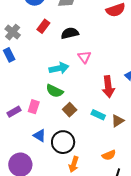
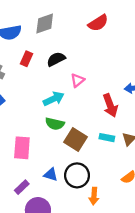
pink triangle: (84, 57) -> (77, 80), turned 40
pink rectangle: (34, 107) -> (22, 148), moved, size x1.5
brown square: (70, 110) -> (75, 140), size x1.5
purple rectangle: (14, 112) -> (22, 187), moved

